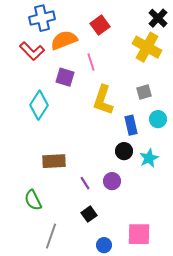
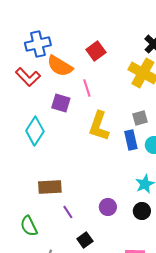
orange semicircle: (64, 40) -> (60, 66), turned -128
blue rectangle: (131, 125) -> (131, 140), moved
black circle: (124, 151) -> (142, 211), moved
purple line: (85, 183) -> (68, 212), moved

